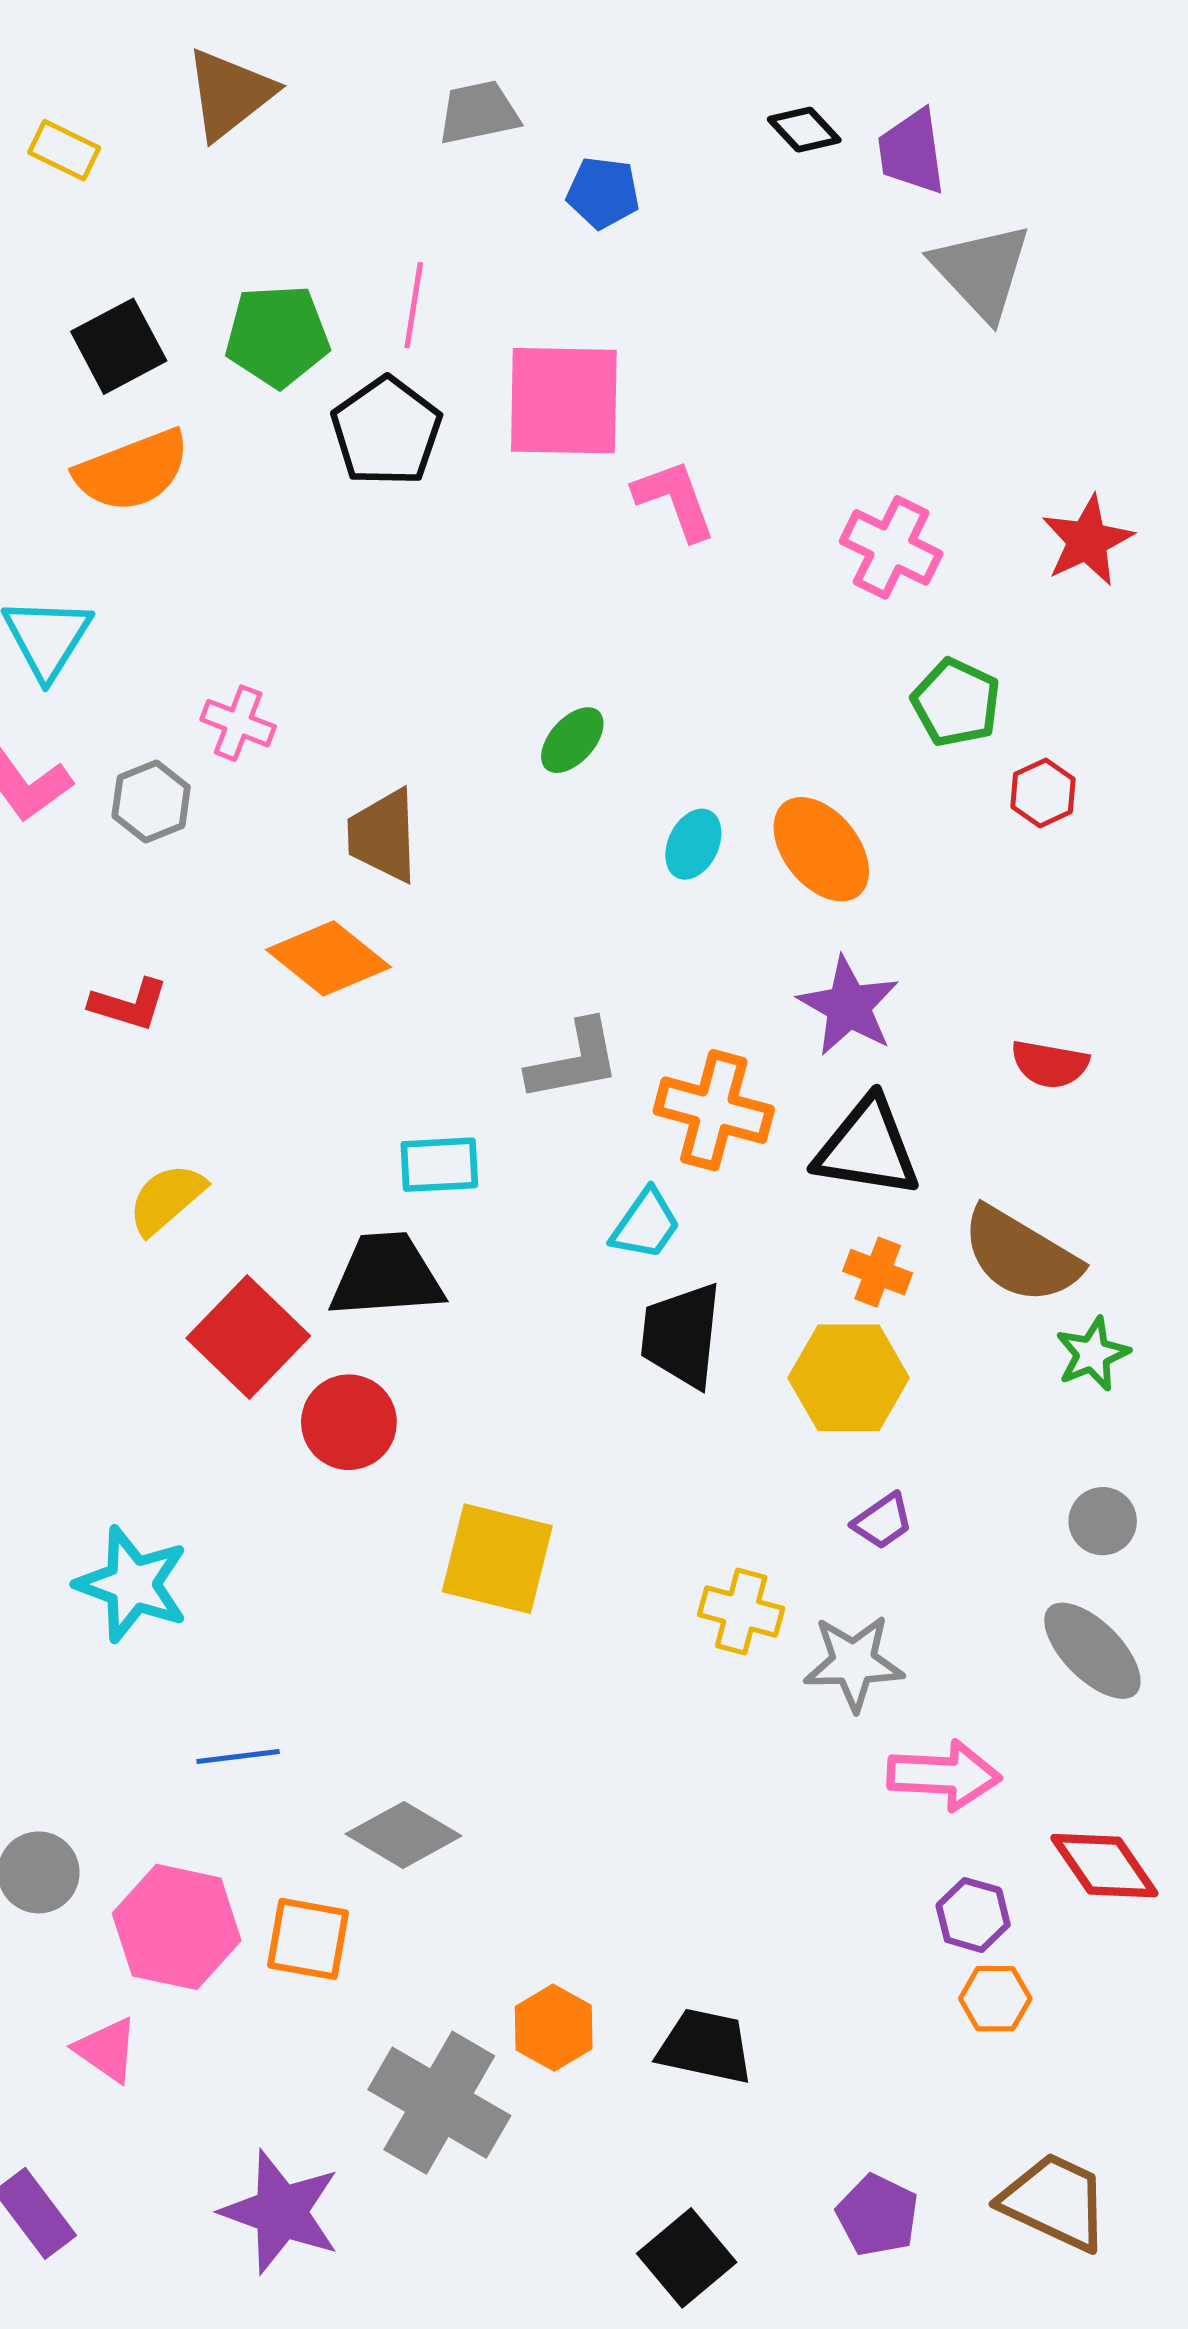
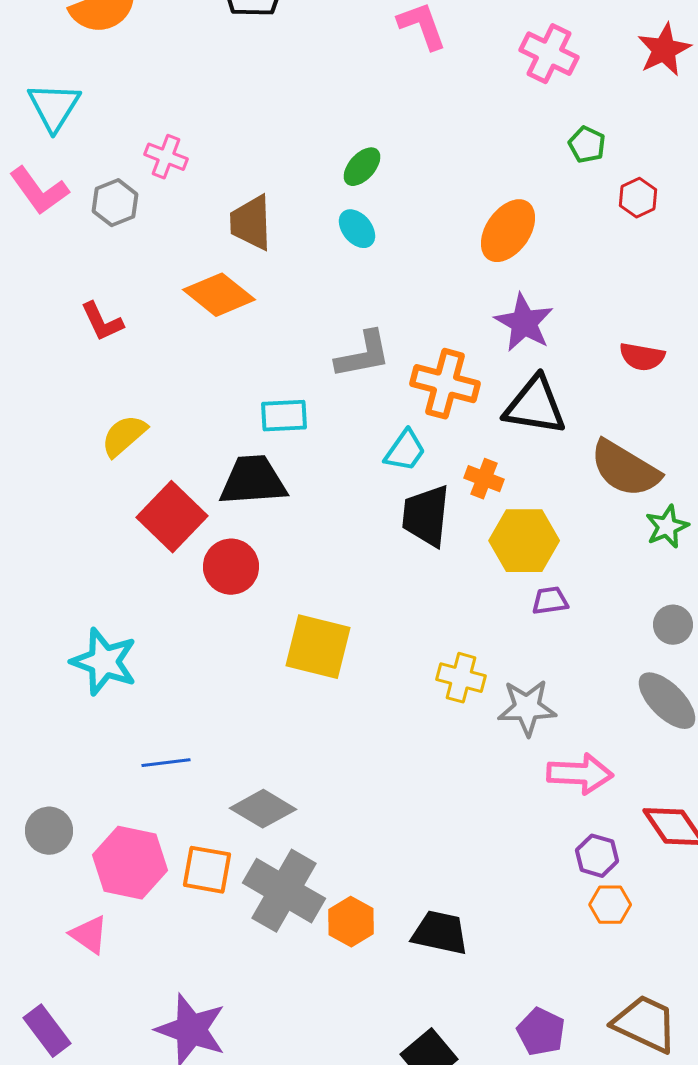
green pentagon: (956, 703) -> (587, 145), size x0.7
cyan ellipse: (693, 844) -> (357, 229), moved, turned -66
orange ellipse: (821, 849) -> (508, 231), turned 74
red L-shape: (129, 1004) -> (102, 322), turned 48
orange cross: (878, 1272) -> (484, 479), moved
purple trapezoid: (883, 1521) -> (550, 601), moved, turned -153
gray cross: (439, 2103) -> (284, 891), moved

